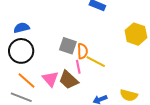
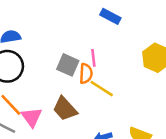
pink line: (78, 67) -> (93, 58), moved
pink triangle: (50, 79) -> (32, 117), moved

